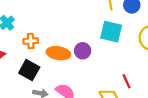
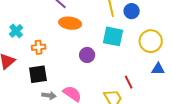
orange ellipse: (58, 53) -> (70, 23), moved
black square: (29, 70) -> (38, 74), turned -36

